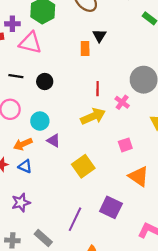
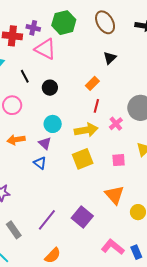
orange rectangle: (85, 49) -> (92, 83), moved, turned 32
black line: (16, 76) -> (25, 76), turned 40
cyan circle: (40, 121) -> (53, 124), moved
pink square: (125, 145) -> (119, 160), moved
blue triangle: (25, 166) -> (40, 163), moved
yellow square: (83, 166) -> (83, 159), moved

